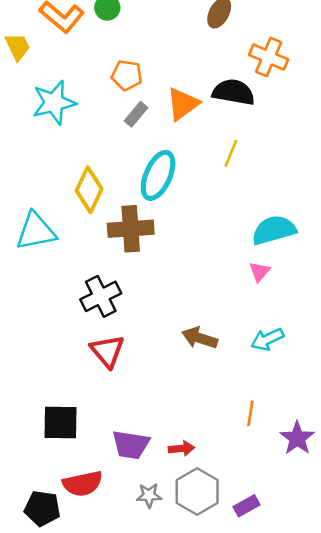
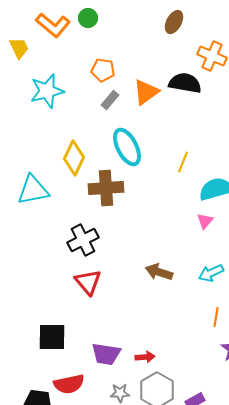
yellow line: (231, 153) -> (183, 162), moved
cyan ellipse: (158, 175) -> (127, 147), turned -51
orange line: (250, 413) -> (216, 317), moved

